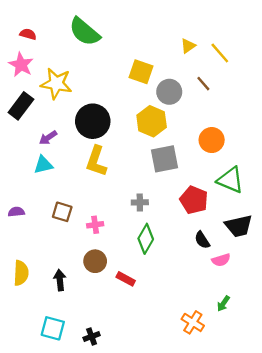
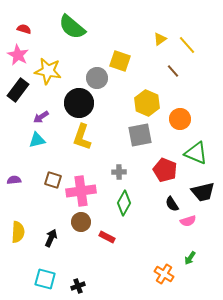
gray circle: (169, 92) -> (97, 78), moved
yellow hexagon: (152, 121) -> (147, 103), moved
pink cross: (95, 225) -> (81, 191), size x2.0
black arrow: (60, 280) -> (51, 238), turned 30

